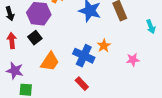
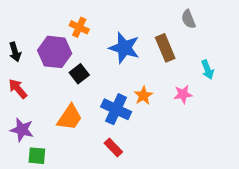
black square: (35, 38) -> (79, 74), moved
red arrow: (12, 41) -> (18, 89), turned -35
pink star: (133, 60) -> (183, 94), moved

